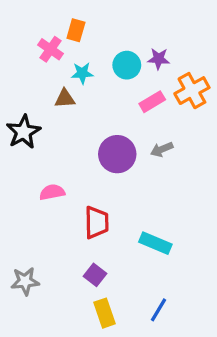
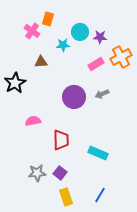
cyan circle: (127, 65) -> (80, 32), moved
cyan star: (82, 73) -> (63, 45), moved
gray star: (25, 281) -> (37, 173), moved

